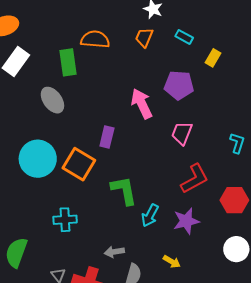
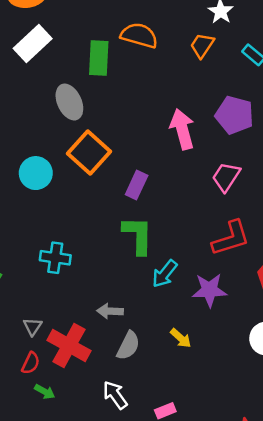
purple rectangle: (107, 137) -> (137, 185), moved
cyan circle: (38, 159) -> (36, 173), size x0.7
orange square: (79, 164) -> (89, 153), moved

